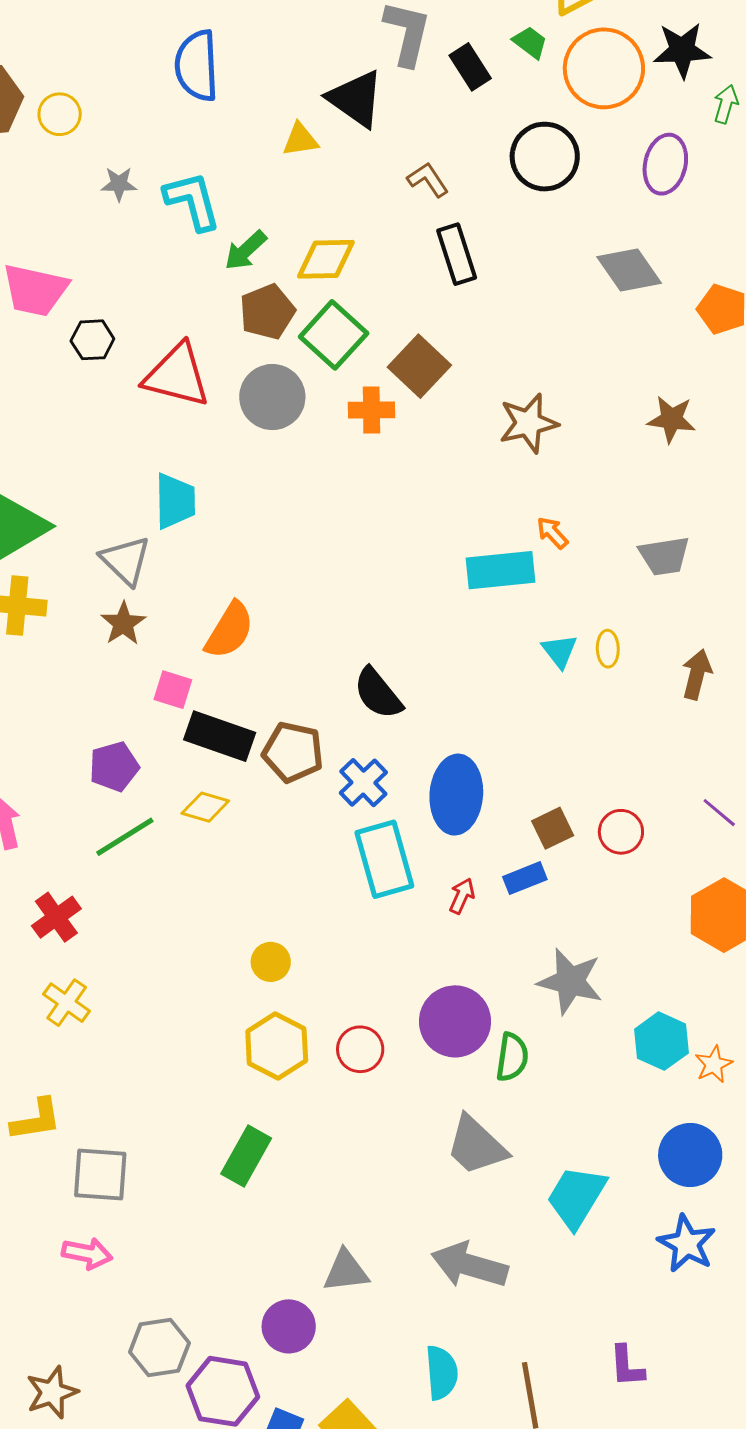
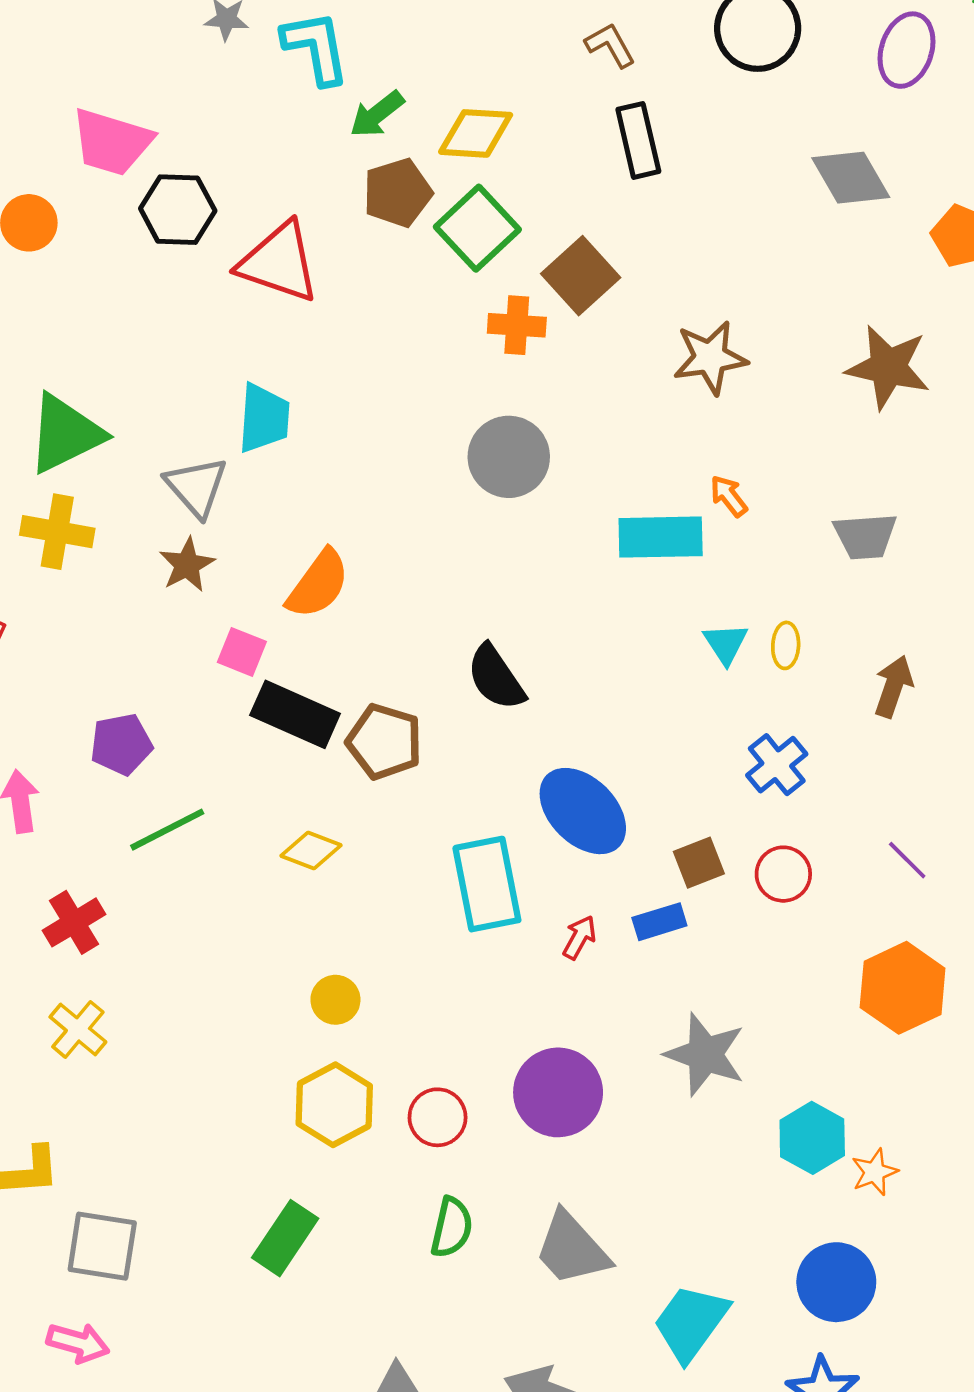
black hexagon: (92, 340) -> (178, 210), size x1.4
gray circle: (272, 397) -> (509, 457), moved
brown star: (671, 419) -> (888, 367), size x1.4
purple pentagon: (114, 767) -> (121, 744), moved
blue cross: (363, 783) -> (777, 765), moved
blue ellipse: (456, 795) -> (583, 811), turned -54
yellow diamond: (205, 807) -> (311, 850), moved
green semicircle: (512, 1057) -> (452, 1227), moved

